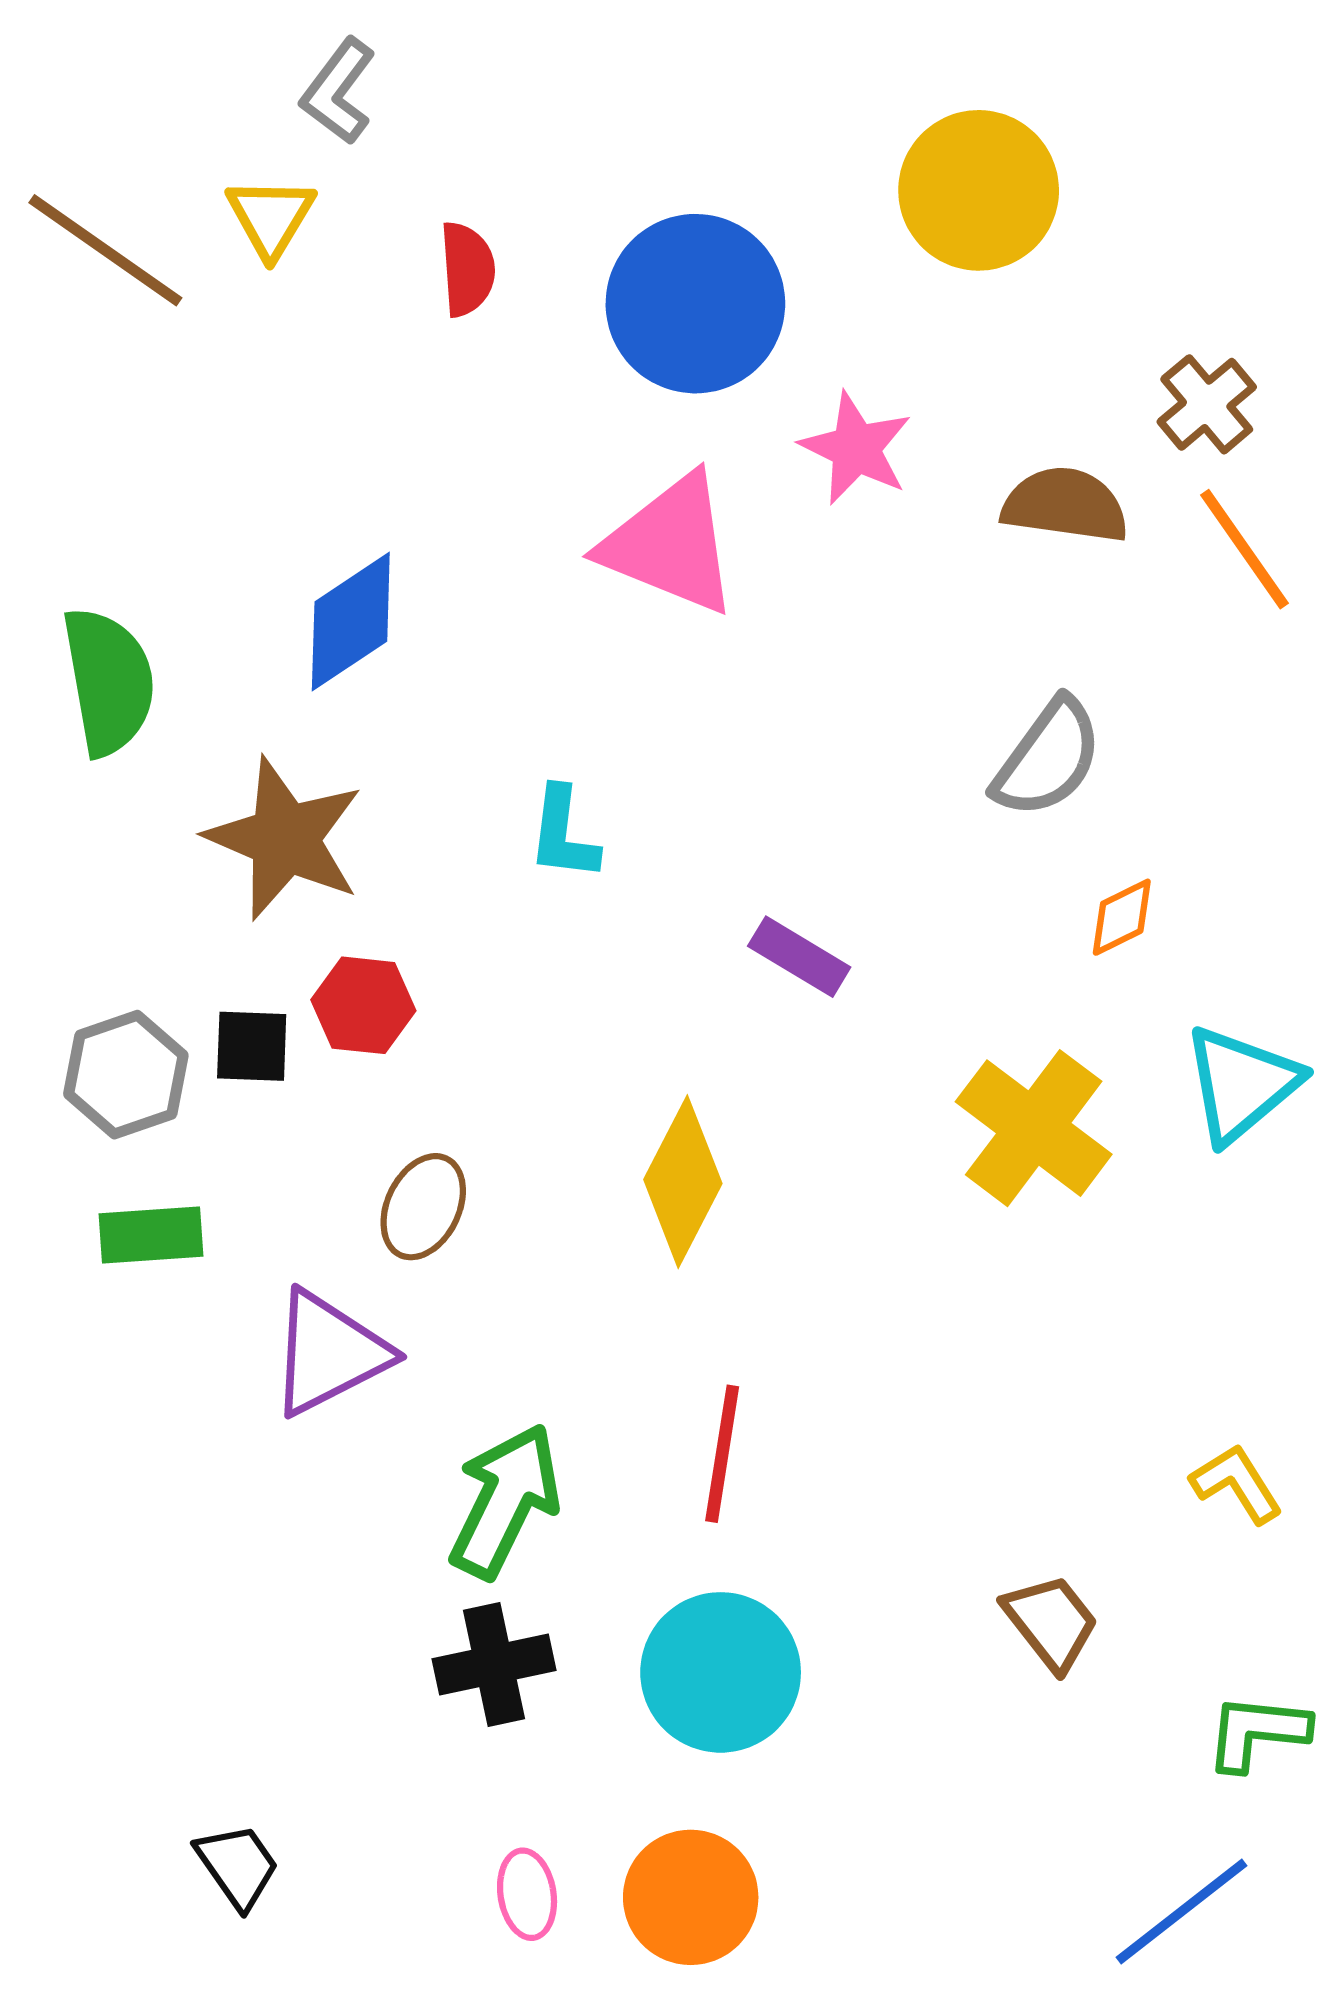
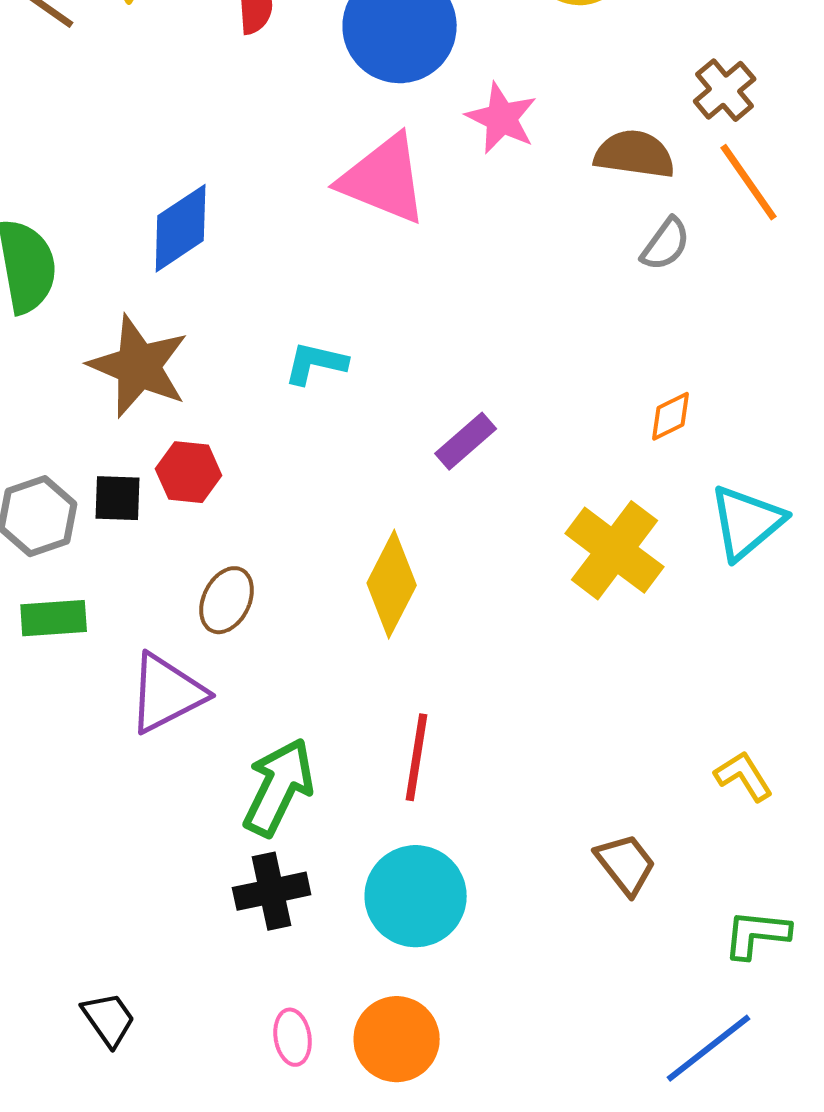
gray semicircle: (1048, 758) -> (666, 244), moved, size x0.7
cyan L-shape: (563, 834) -> (316, 363), turned 96
purple rectangle: (799, 957) -> (466, 441), turned -72

